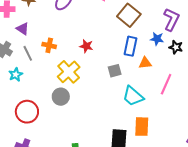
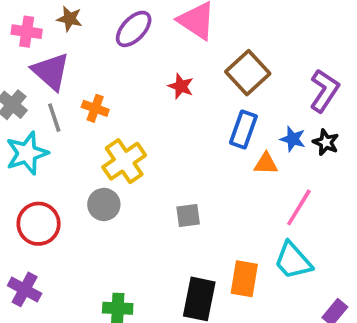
purple triangle: (23, 29) -> (51, 71), size x1.6
blue star: (157, 39) -> (293, 139), moved
red star: (86, 46) -> (181, 86), moved
gray square: (115, 71) -> (188, 216), moved
cyan star: (16, 75) -> (27, 153), size x1.6
cyan trapezoid: (133, 96) -> (293, 261), moved

